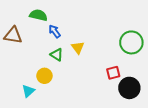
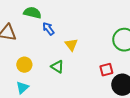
green triangle: (57, 55) -> (57, 67), moved
yellow circle: (44, 76) -> (24, 65), moved

